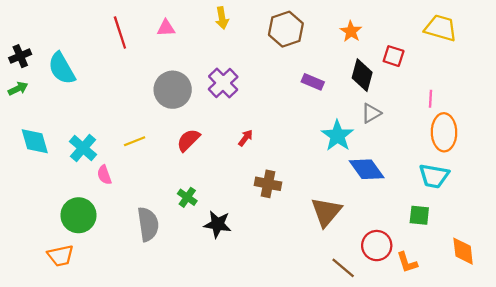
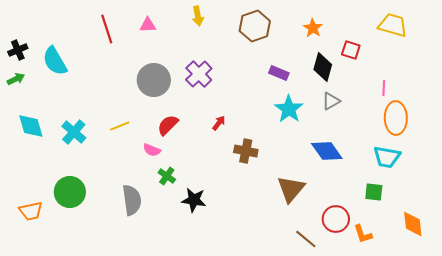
cyan star: (337, 136) -> (289, 109), moved
pink semicircle: (104, 175) -> (152, 150), moved, turned -48
brown cross: (268, 184) -> (246, 151), moved
orange trapezoid: (61, 256) -> (31, 211), moved

